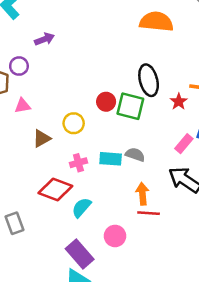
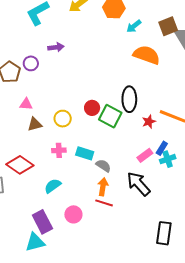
pink triangle: (23, 106) -> (26, 104), moved
gray semicircle: (135, 155) -> (103, 166), moved
red diamond: (55, 189) -> (20, 165), moved

